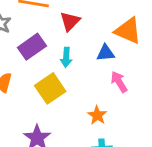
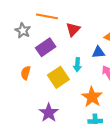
cyan arrow: (66, 57) -> (77, 65), moved
orange star: (97, 115) -> (92, 97), size x1.5

